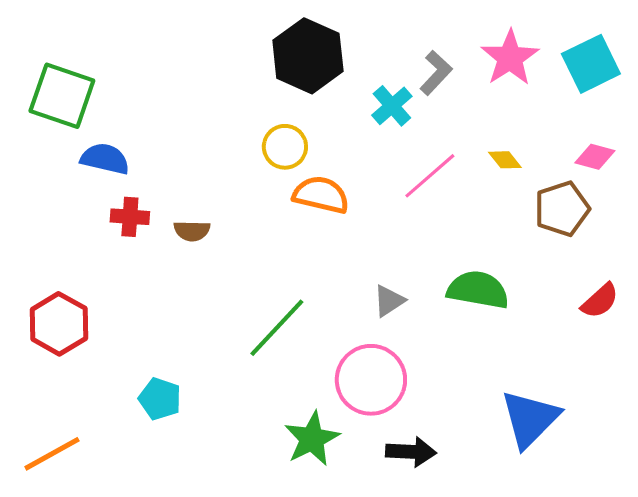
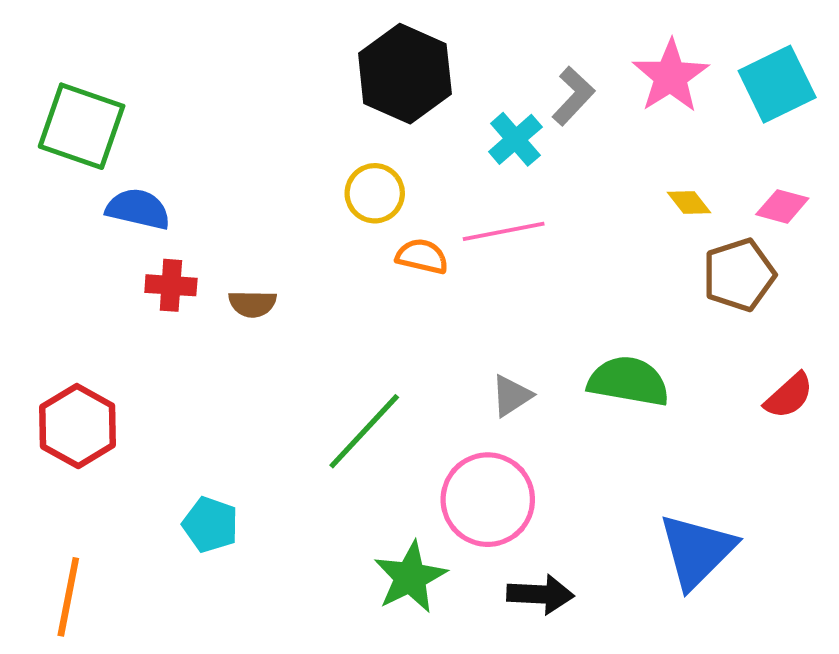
yellow diamond: (505, 160) -> (689, 202), moved
pink line: (430, 176) -> (504, 231), moved, turned 30
orange semicircle: (321, 195) -> (422, 256), size x0.7
orange line: (52, 454) -> (68, 597), turned -50

